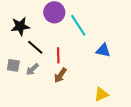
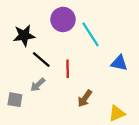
gray square: (13, 65) -> (15, 100), moved
brown arrow: (60, 75) -> (85, 98), moved

